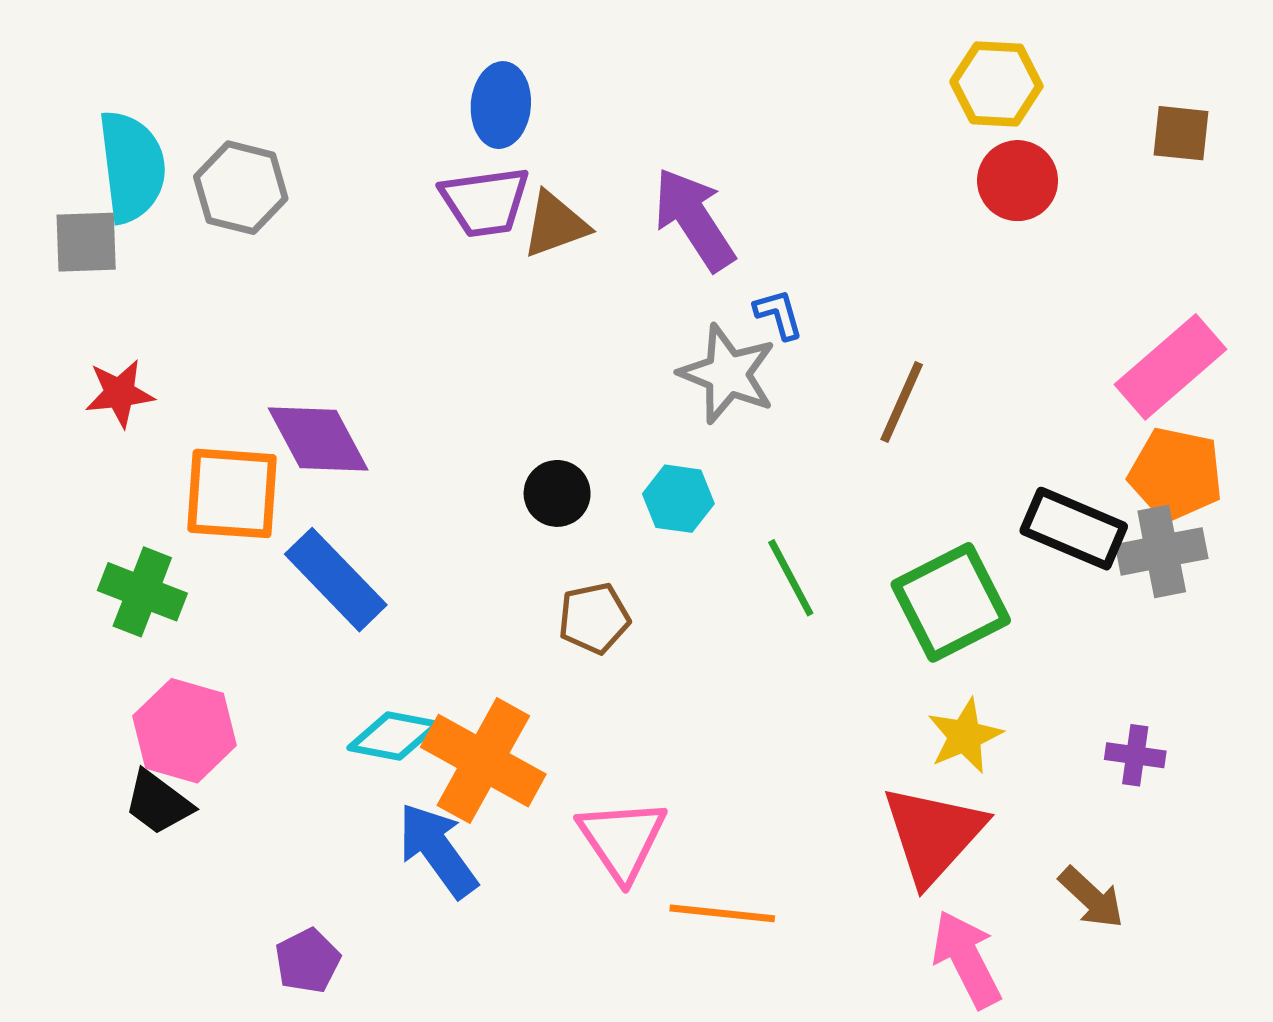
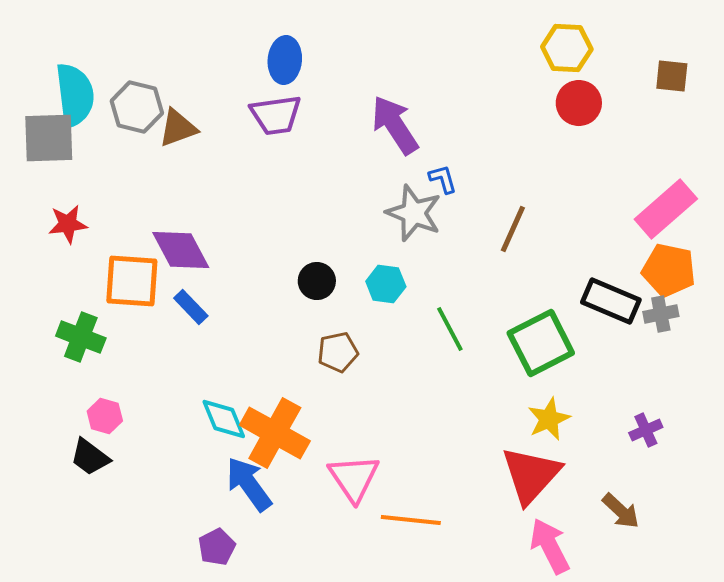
brown triangle: (555, 225) -> (178, 128), moved
gray square: (86, 242) -> (49, 138), size x1.4
gray cross: (1162, 551) -> (661, 314), size x0.7
blue rectangle: (336, 580) -> (191, 307), moved, size x0.6
pink hexagon: (185, 731) -> (105, 416), size x0.6
cyan diamond: (394, 736) -> (224, 419), turned 57
purple cross: (1135, 755) -> (646, 430), turned -32
purple pentagon: (308, 961) -> (217, 547), moved

